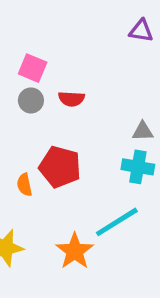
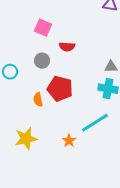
gray circle: (31, 100) -> (42, 61), moved
orange star: (75, 251) -> (69, 141), size x0.6

